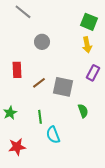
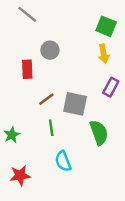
red rectangle: (17, 70) -> (27, 69), moved
green semicircle: (83, 111) -> (99, 133), size x1.5
green line: (40, 117) -> (51, 128), moved

